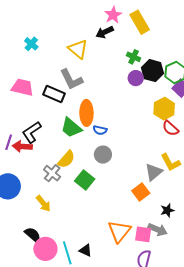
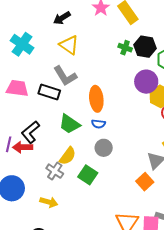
black arrow: (105, 32) -> (62, 18), moved
cyan cross: (31, 44) -> (22, 44), size x1.6
black hexagon: (152, 71) -> (145, 47), moved
purple circle: (136, 78) -> (146, 82), moved, size x1.5
orange ellipse: (86, 113) -> (96, 99), moved
yellow arrow: (43, 204) -> (49, 202), turned -30

